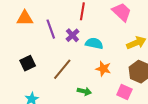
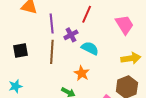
brown line: (62, 69) -> (52, 52), moved, turned -50
orange star: (103, 69) -> (82, 73), moved

